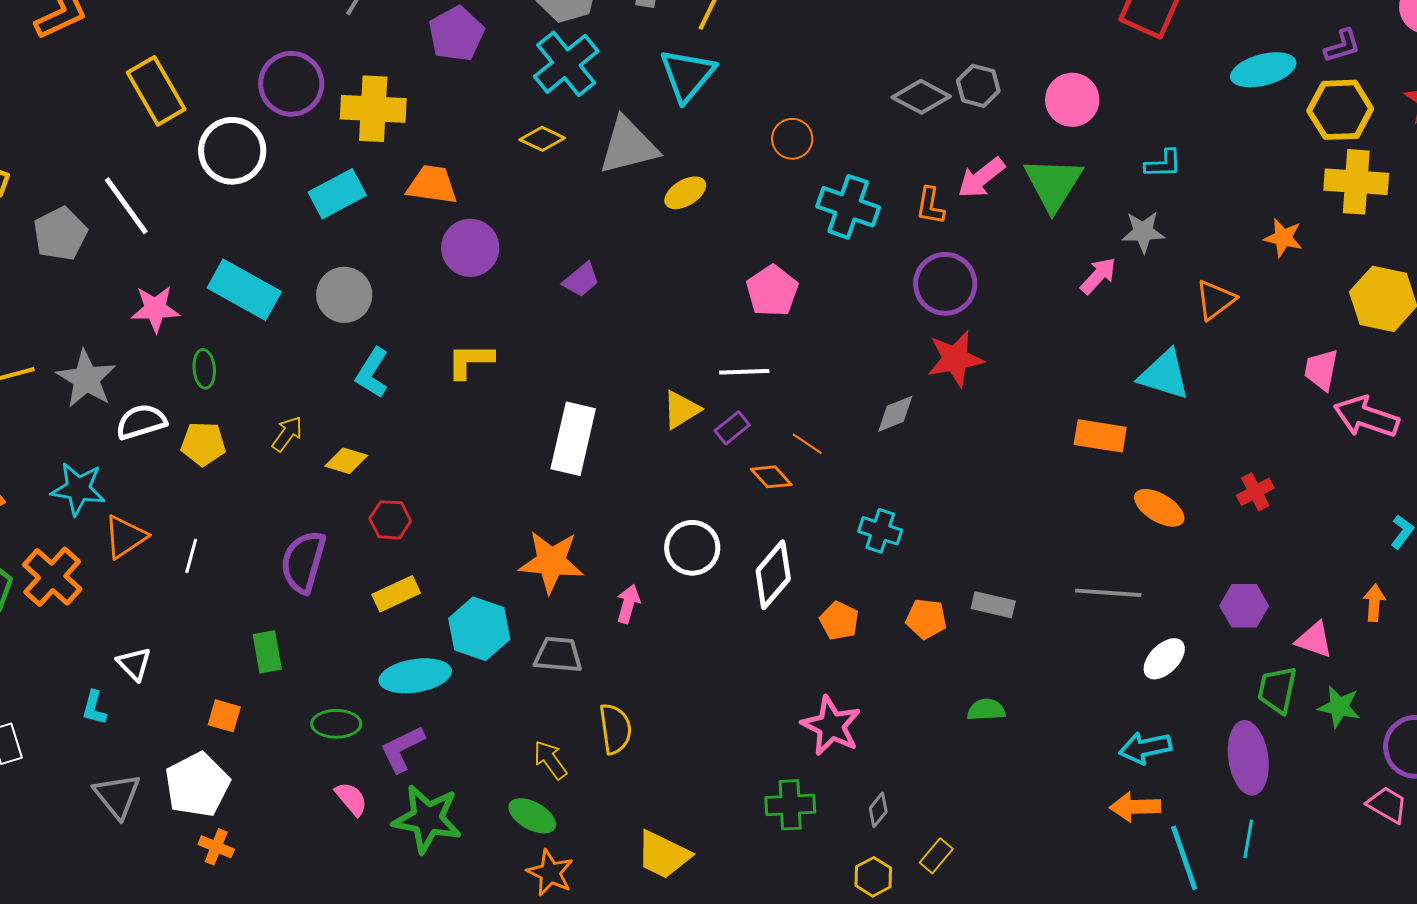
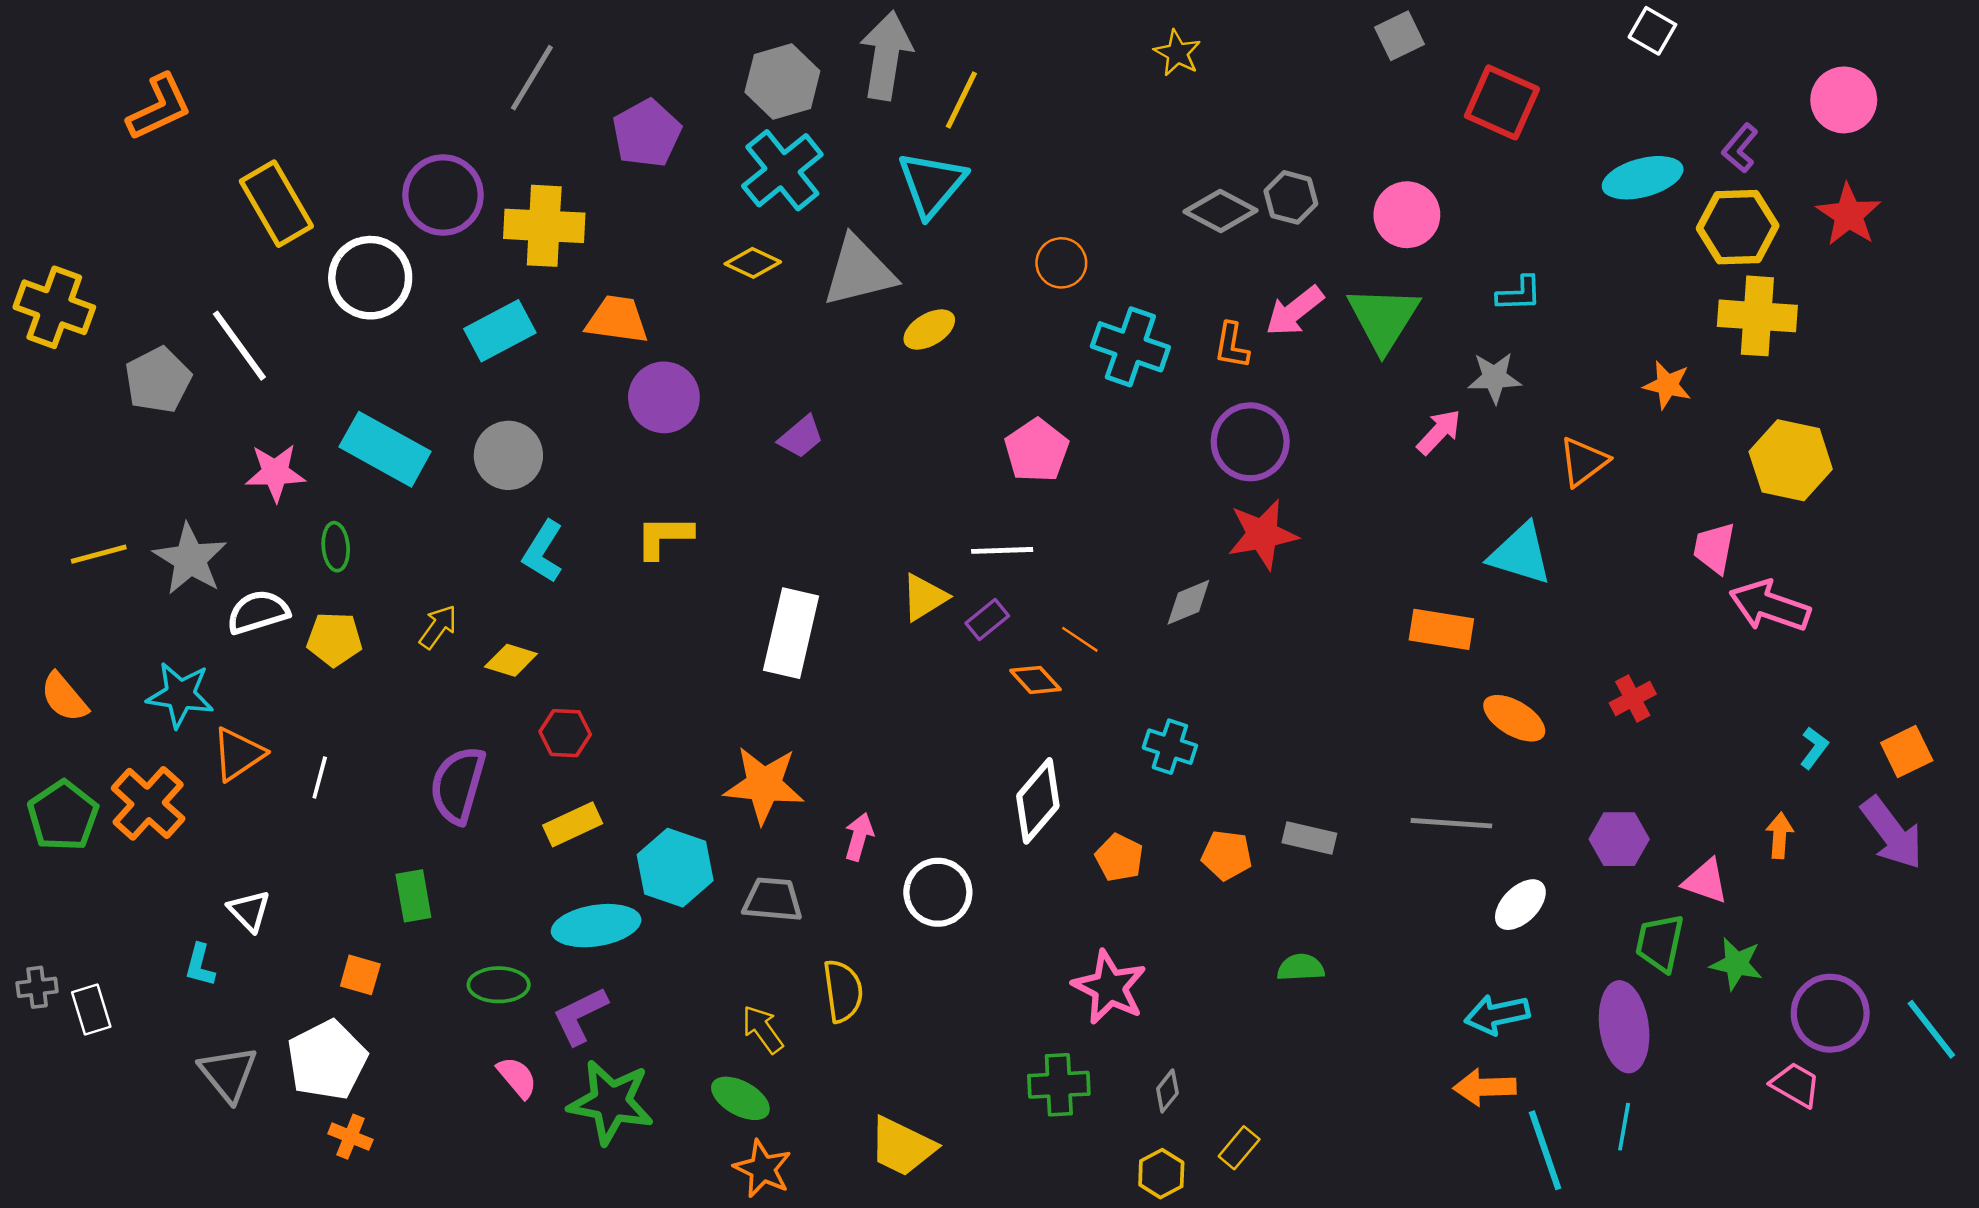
purple L-shape: (1342, 46) -> (1740, 148), turned 147
white circle: (692, 548) -> (938, 892), moved

